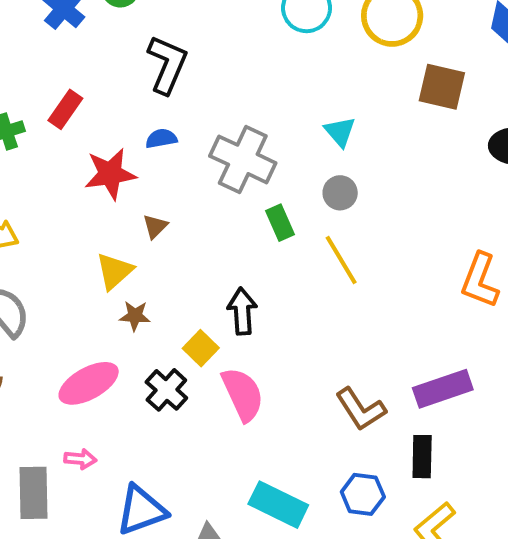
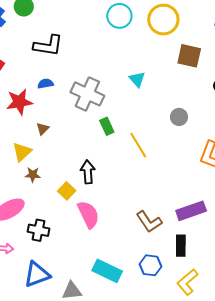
black L-shape: (167, 64) -> (48, 46), turned 76
gray circle: (340, 193) -> (179, 117), moved
black cross: (166, 390) -> (38, 230), moved, turned -30

